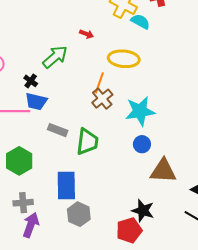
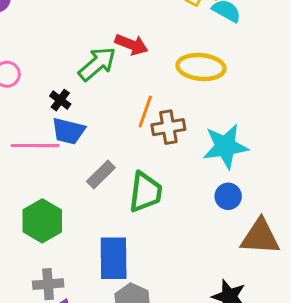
red arrow: (87, 34) -> (131, 45), moved, size x1.5
orange line: (99, 83) -> (145, 112), moved
brown cross: (102, 99) -> (168, 127), turned 30
gray rectangle: (58, 130) -> (101, 174), turned -66

